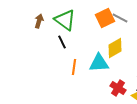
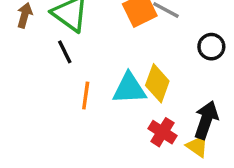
yellow diamond: (115, 48) -> (157, 83), moved, turned -40

